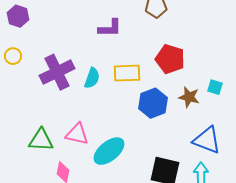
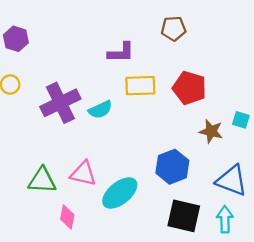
yellow rectangle: (127, 73) -> (140, 86), moved
cyan semicircle: (92, 78) -> (100, 110), turned 45
blue hexagon: (153, 103) -> (172, 167), moved

